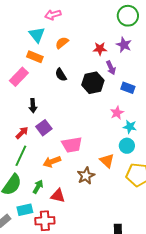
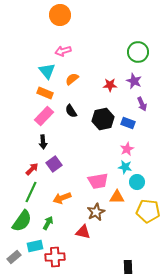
purple arrow: (111, 68) -> (142, 104), moved
pink rectangle: (19, 77) -> (44, 116), moved
blue rectangle: (128, 88) -> (128, 123), moved
cyan star: (130, 127) -> (125, 167), moved
pink trapezoid: (72, 145) -> (98, 181), moved
orange triangle: (107, 161) -> (117, 197), turned -42
red triangle: (58, 196) -> (83, 232), moved

